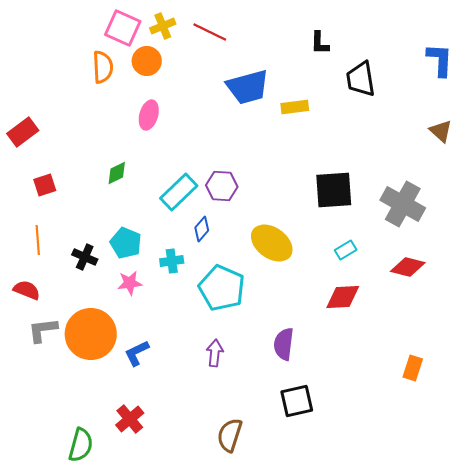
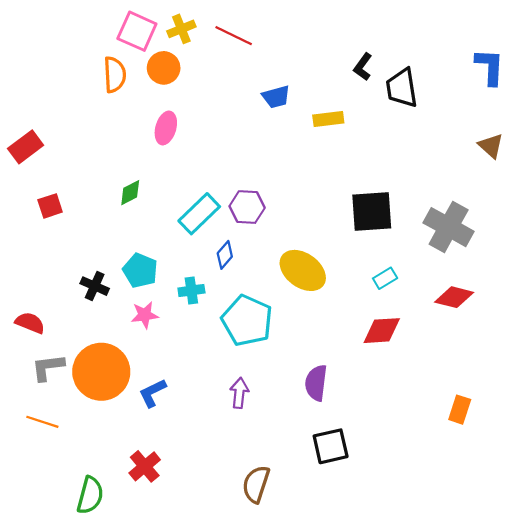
black L-shape: (320, 43) -> (363, 67), moved, turned 35
blue trapezoid: (248, 87) -> (276, 97), size x0.6
orange line: (38, 240) -> (42, 422), moved, turned -68

